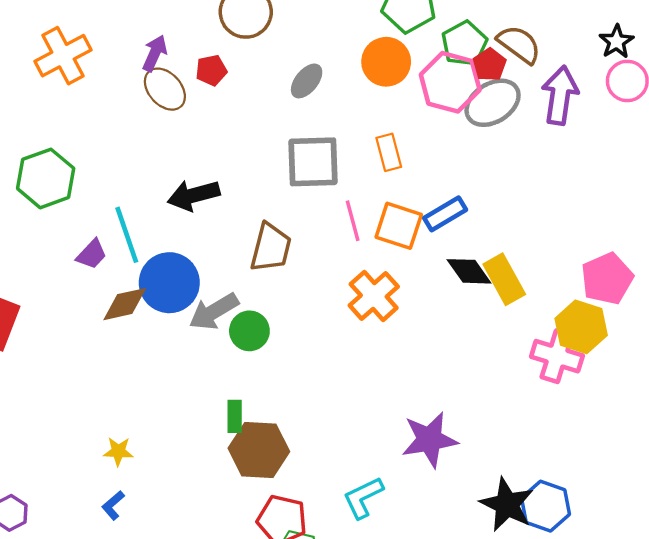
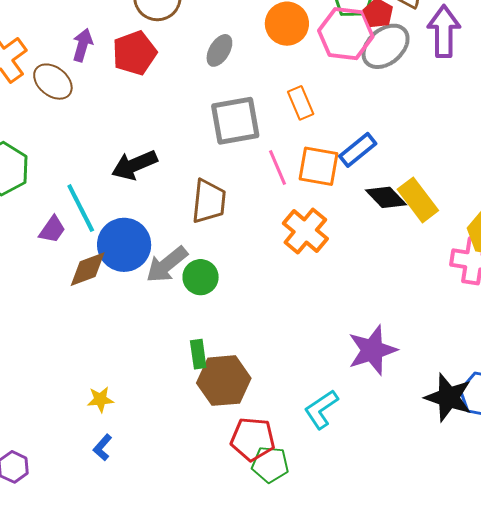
red pentagon: (211, 70) -> (134, 53), size x1.6
brown ellipse: (165, 89) -> (53, 82), moved

